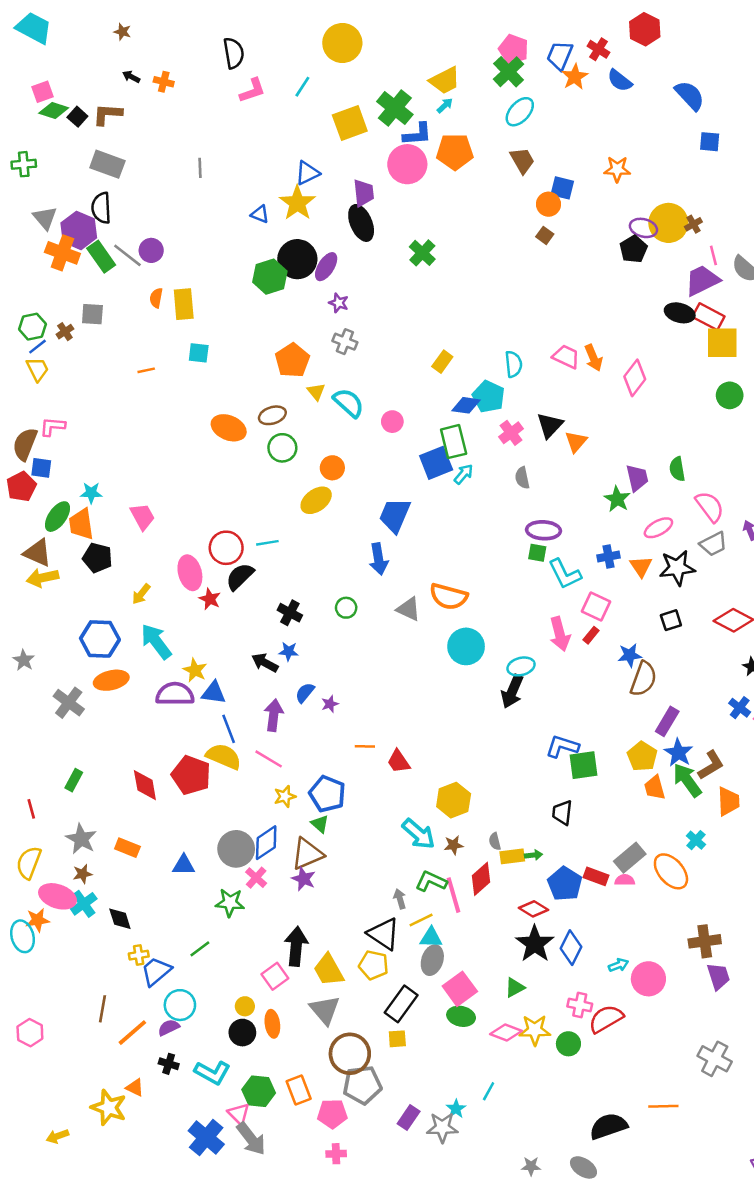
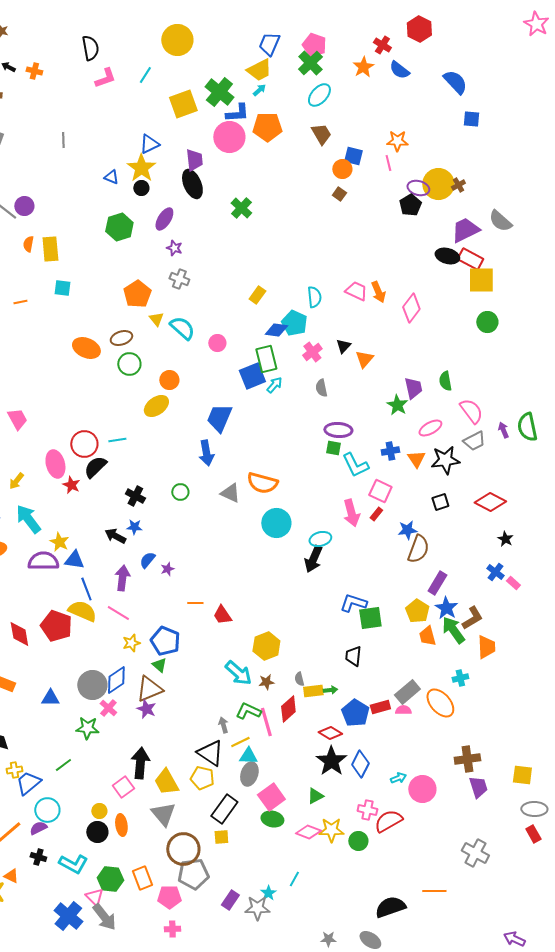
blue trapezoid: (560, 55) -> (269, 44), moved
pink line: (713, 255) -> (388, 163), moved
black circle: (297, 259) -> (141, 188), moved, size x0.5
black triangle: (550, 425) -> (343, 346), size x0.7
cyan cross: (696, 840) -> (460, 678), turned 35
red rectangle: (596, 876) -> (380, 707), turned -36

